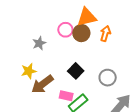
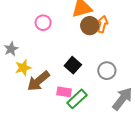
pink circle: (65, 30) -> (43, 23), moved
brown circle: (81, 33) -> (90, 26), moved
gray star: (39, 43) -> (11, 49), moved

